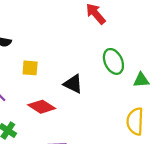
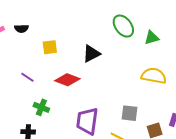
black triangle: (73, 84) -> (91, 54), turned -42
yellow semicircle: (135, 121) -> (154, 76), turned 110

